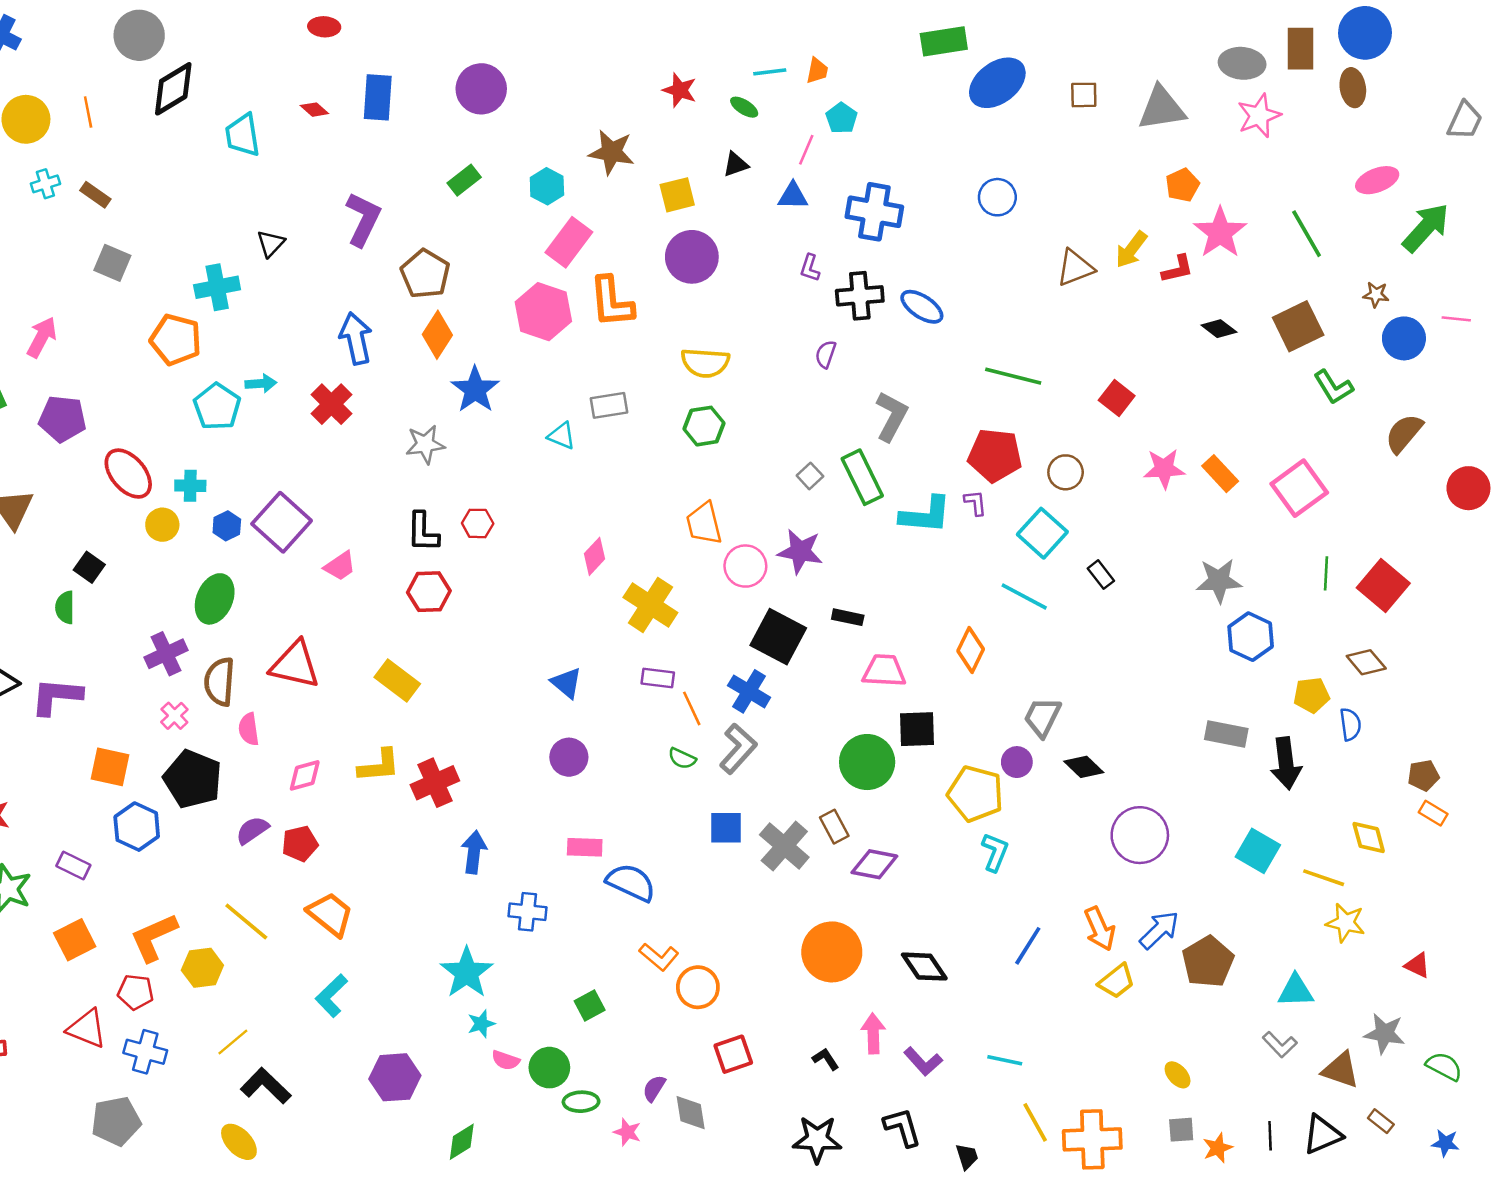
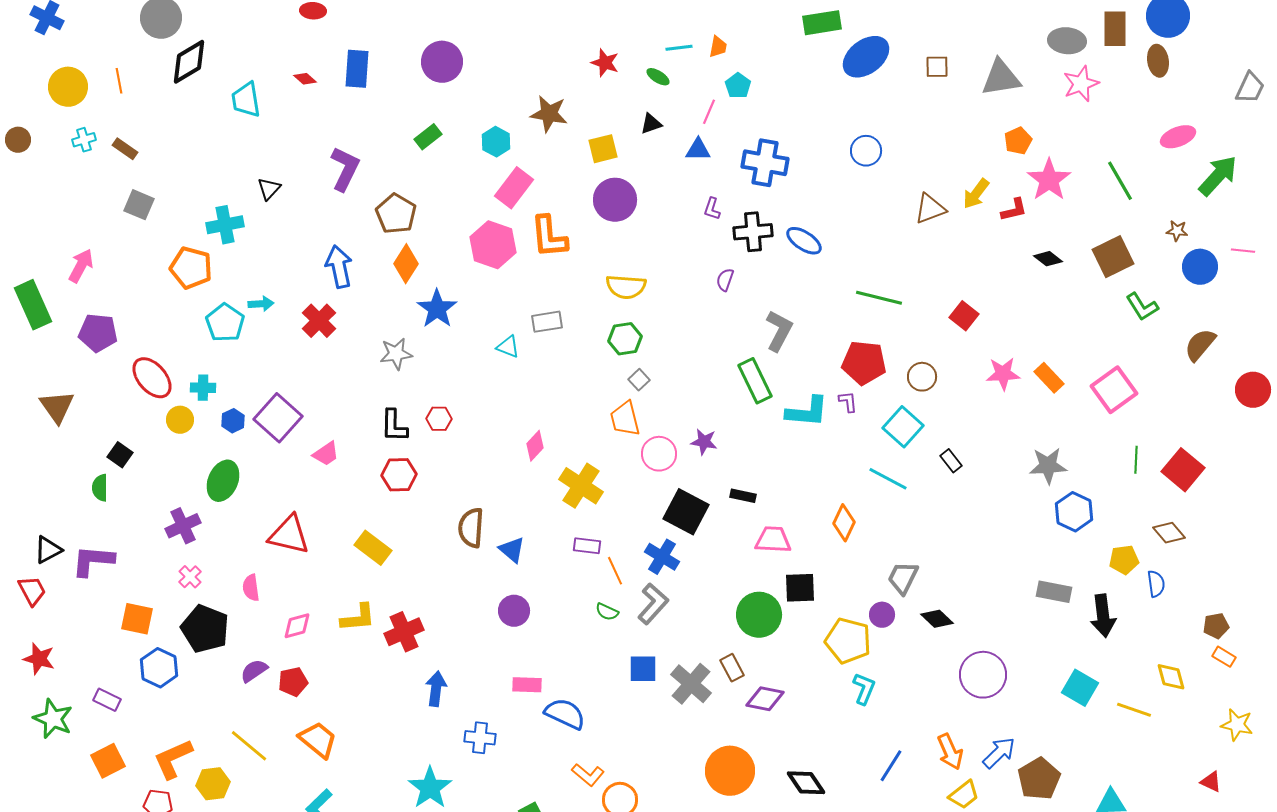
gray square: (810, 476) -> (639, 380), moved
purple star: (800, 551) -> (704, 442), size x0.7
brown semicircle: (220, 682) -> (471, 528), moved
yellow star: (1346, 923) -> (1237, 725), moved

